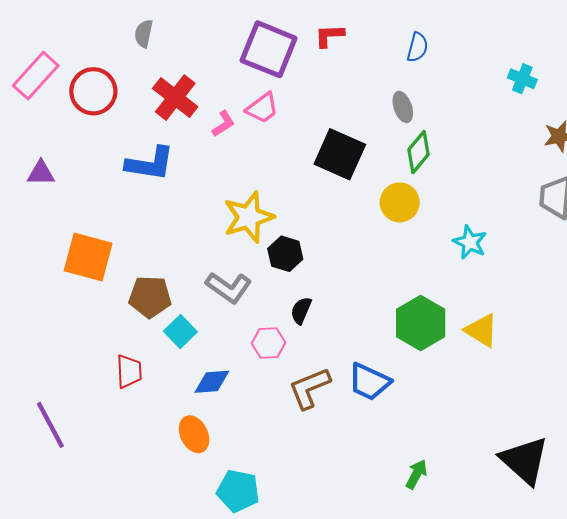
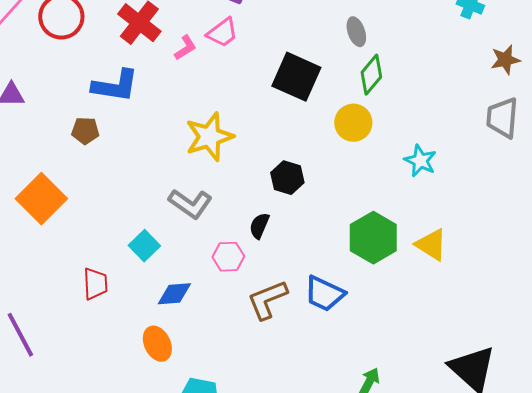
black hexagon: (285, 254) -> (287, 178), moved
orange square: (88, 257) -> (41, 199), moved, turned 30
brown pentagon: (150, 297) -> (85, 131), moved, size x0.7

